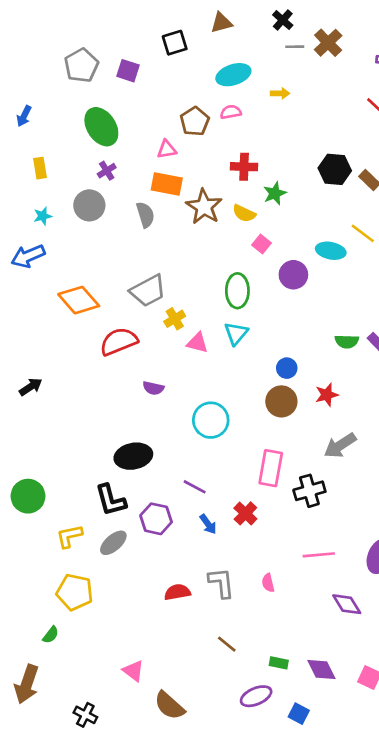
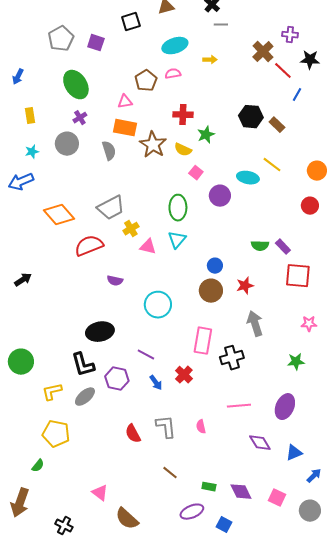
brown cross: (328, 43) -> (263, 52), moved
gray arrow: (340, 445) -> (255, 324), turned 105
red semicircle: (177, 592) -> (133, 434), turned -108

